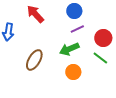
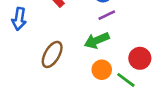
red circle: (103, 38) -> (140, 58), moved
green line: (100, 58) -> (126, 80), moved

